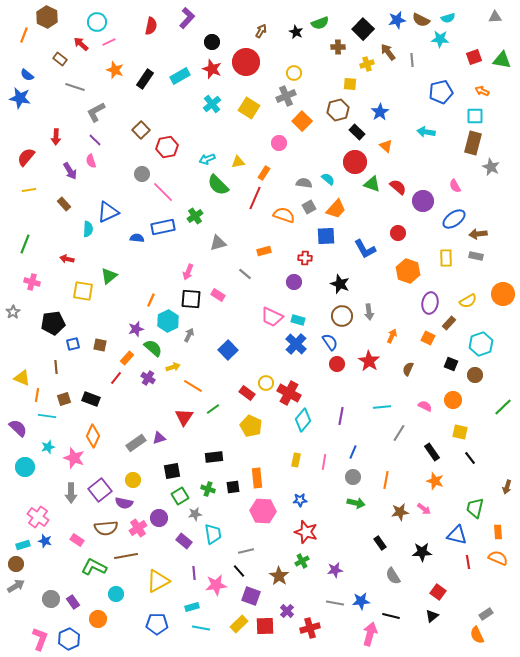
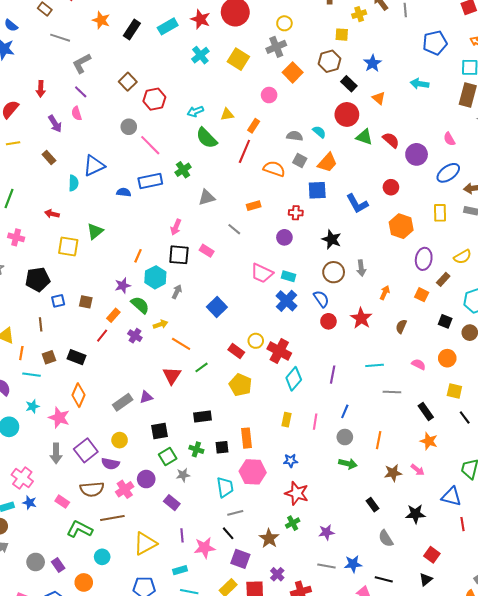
gray square: (309, 207) -> (300, 161), turned -32
gray line: (399, 433) -> (392, 392), turned 60
cyan trapezoid: (213, 534) -> (225, 487), moved

